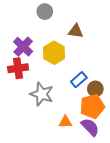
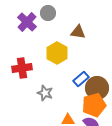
purple cross: (23, 47) -> (27, 22), moved
brown circle: (95, 89) -> (97, 88), size x1.5
gray star: (42, 94) -> (45, 93), size x0.7

